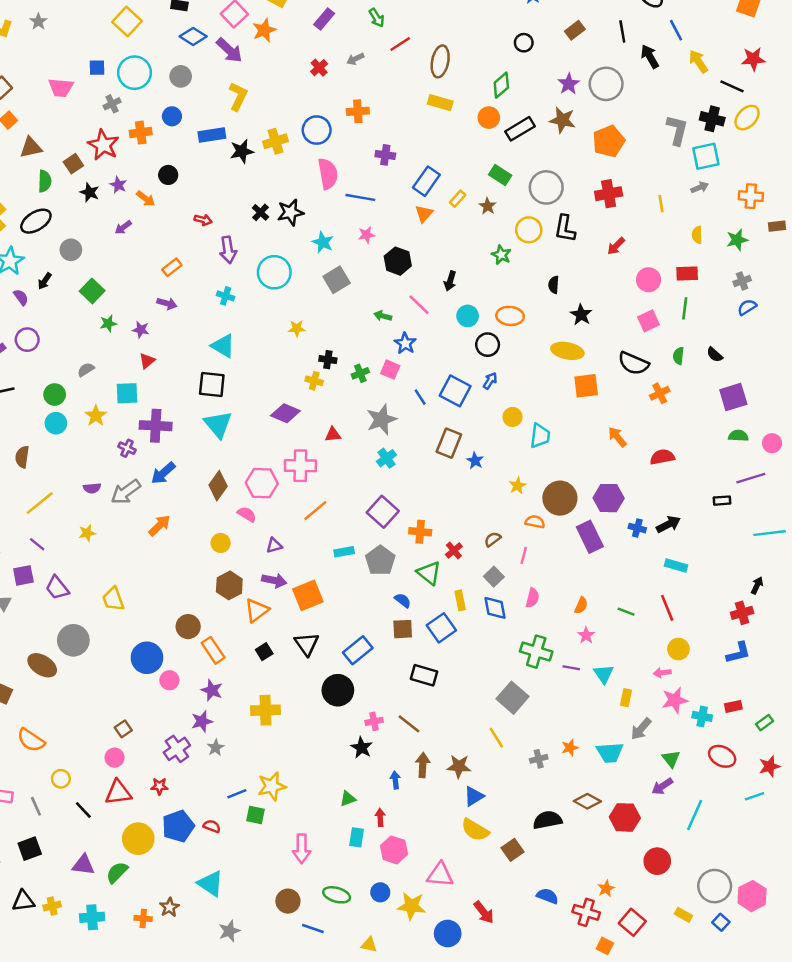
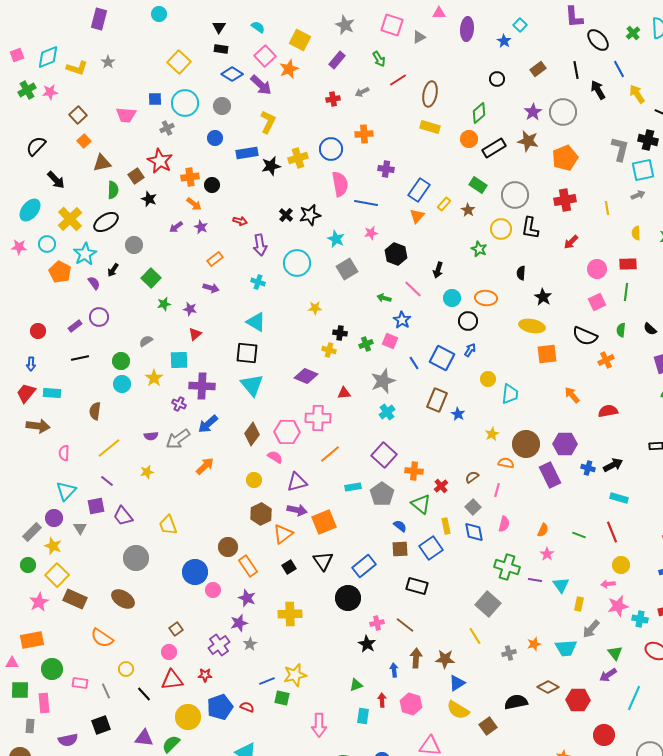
red cross: (319, 68) -> (333, 99), turned 32
orange cross: (141, 133) -> (190, 177), moved
purple star: (118, 185) -> (201, 227), moved
purple triangle: (274, 545) -> (297, 482), size x1.5
brown ellipse: (42, 665) -> (123, 599), moved
pink hexagon: (394, 850) -> (411, 704), moved

